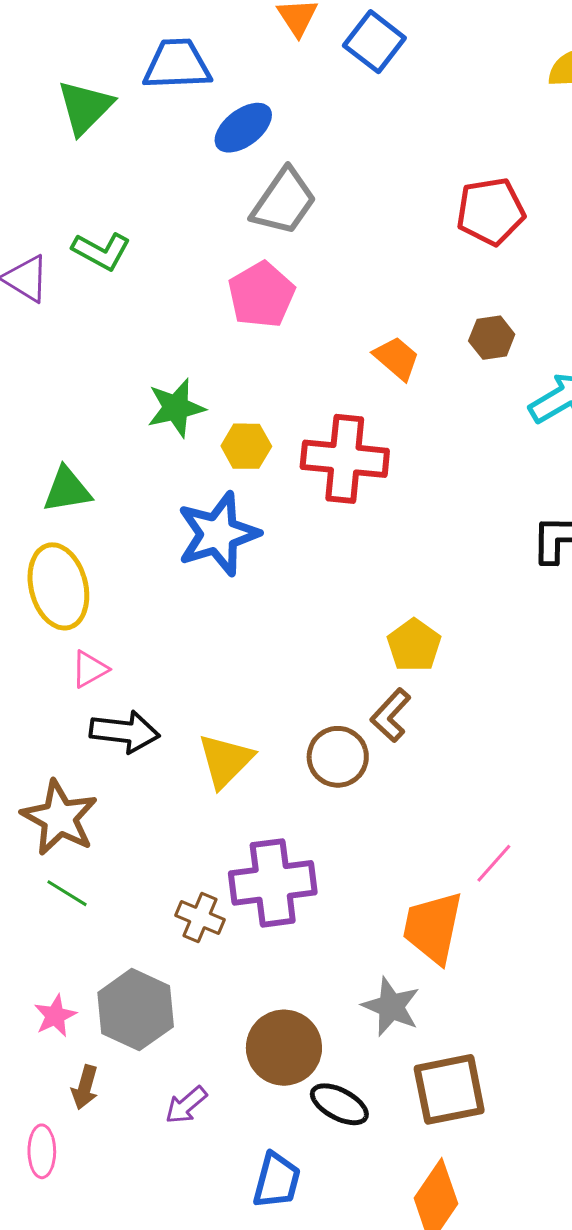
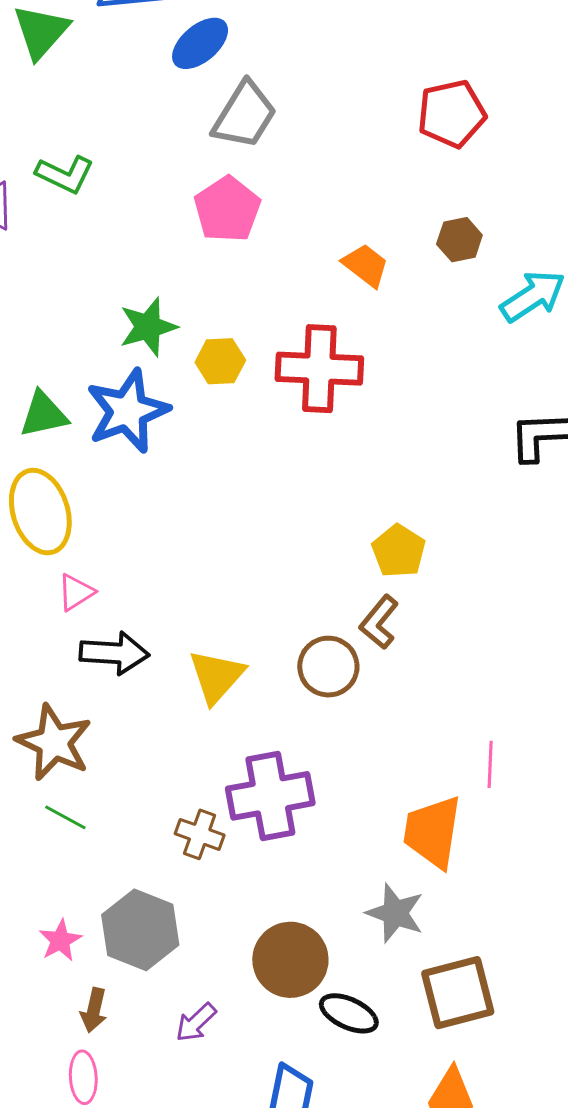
blue star: (218, 534) -> (128, 411), moved
pink line: (494, 863) -> (490, 764), turned -36
pink ellipse: (42, 1151) -> (83, 1077), moved

